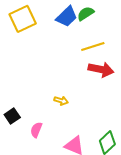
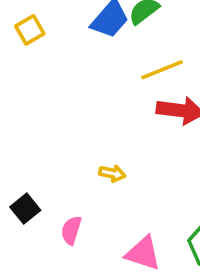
yellow square: (23, 19) -> (30, 30), size x0.6

